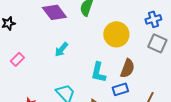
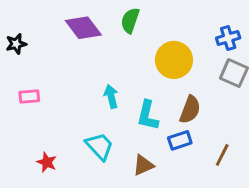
cyan arrow: (61, 49) -> (111, 96), moved, turned 126
pink rectangle: (17, 59) -> (29, 96), turned 40

